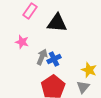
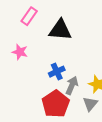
gray arrow: (42, 57) -> (72, 85), moved

